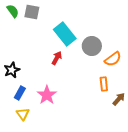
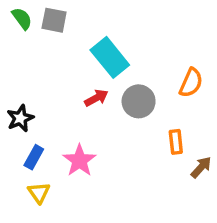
gray circle: (92, 46) -> (139, 101), moved
red arrow: (57, 58) -> (96, 98), turned 32
orange semicircle: (113, 59) -> (191, 83), moved, turned -30

